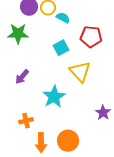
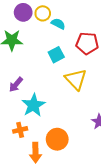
cyan star: (54, 97) -> (33, 105), moved
orange circle: (68, 141) -> (57, 139), moved

